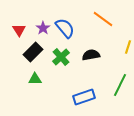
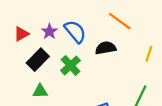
red triangle: (19, 30) -> (21, 34), turned 32
black semicircle: (91, 55) -> (106, 48), moved

